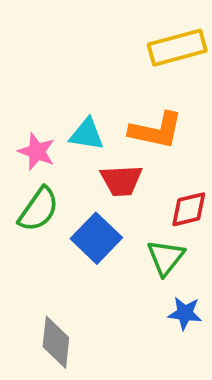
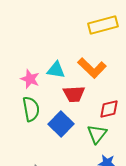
orange L-shape: (156, 130) -> (92, 68), turned 32
green semicircle: (39, 209) -> (31, 109), turned -45

